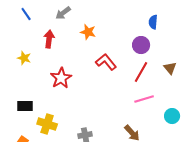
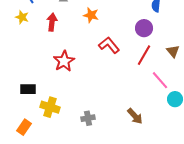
yellow star: (24, 58) -> (22, 17), moved
pink line: (144, 99) -> (160, 80), moved, turned 66

